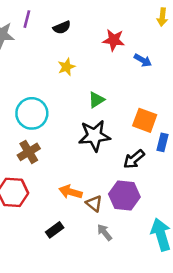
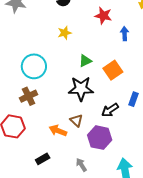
blue arrow: (143, 60) -> (125, 34), turned -128
orange square: (145, 120) -> (113, 70), moved, turned 30
brown triangle: (94, 203) -> (76, 120), moved

